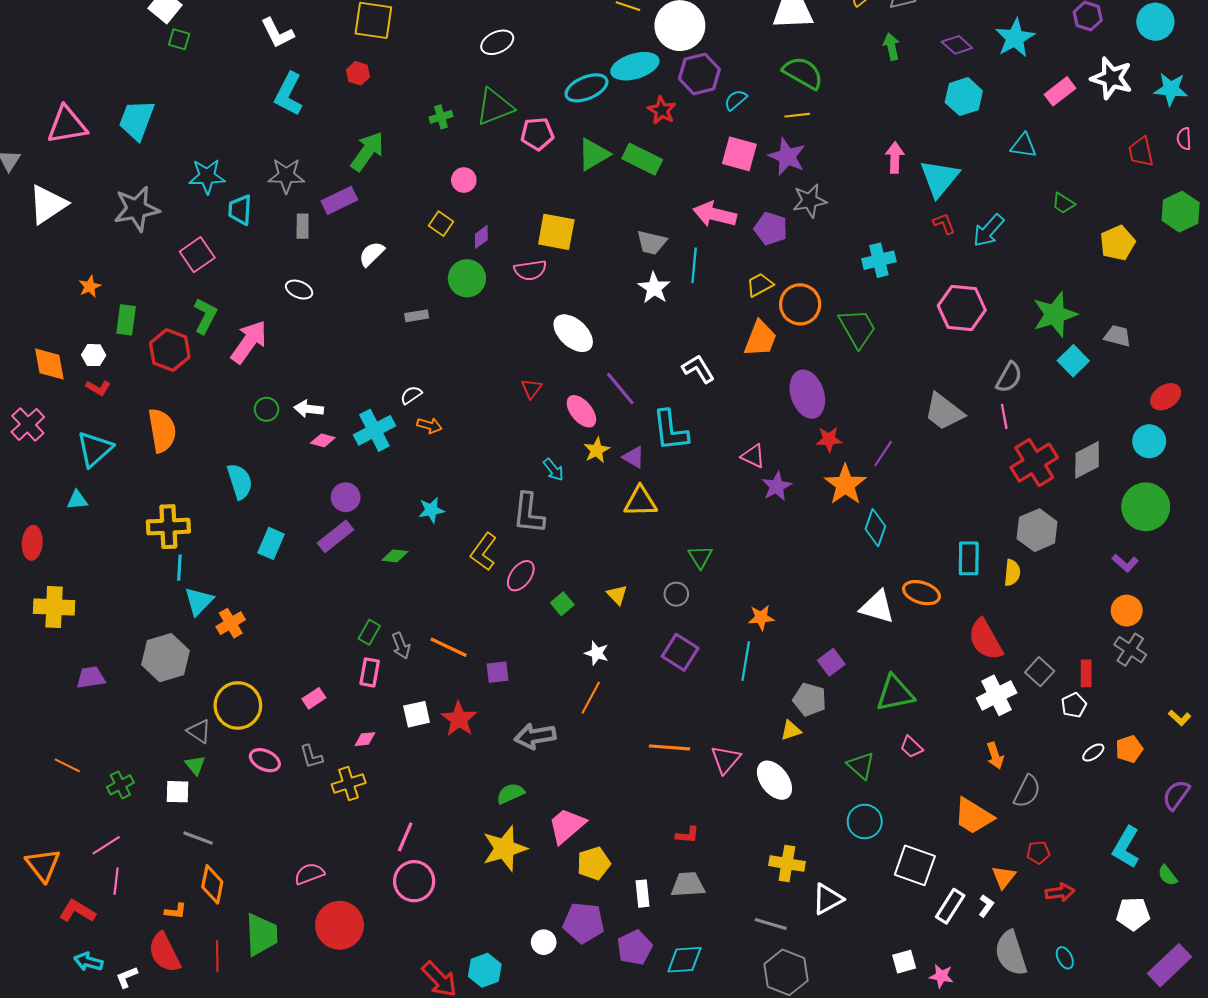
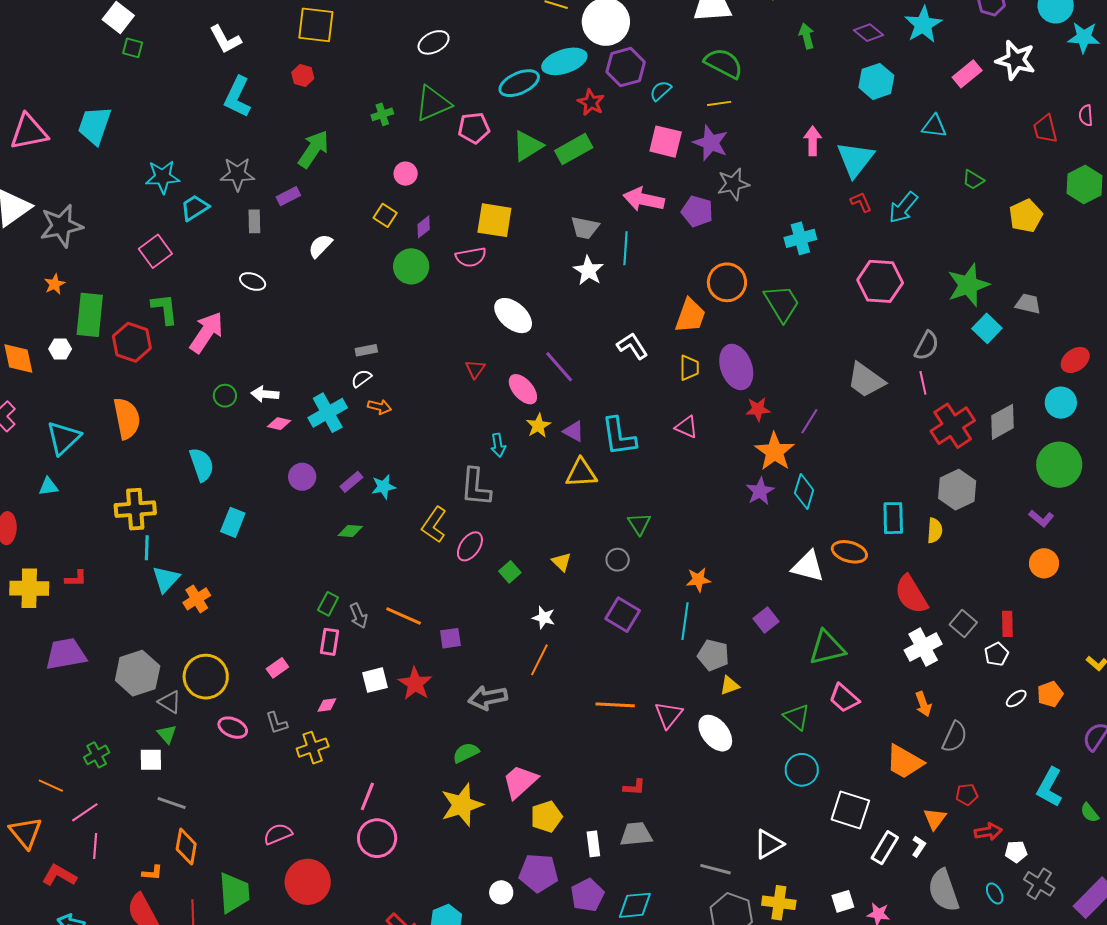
cyan star: (1171, 89) -> (1084, 37), moved
green rectangle: (642, 159) -> (574, 149), turned -54
purple rectangle: (339, 200) -> (288, 196), size x0.7
gray star: (137, 209) -> (61, 226), moved
cyan trapezoid: (240, 210) -> (195, 208), turned 56
yellow trapezoid: (760, 285) -> (689, 368), moved, turned 120
green L-shape: (205, 316) -> (165, 309), turned -32
gray rectangle: (417, 316) -> (366, 350), moved
green rectangle: (126, 320) -> (90, 315), size x1.5
red L-shape: (98, 388) -> (76, 579), moved, turned -30
cyan L-shape: (670, 430) -> (619, 437), moved
cyan arrow: (553, 470) -> (498, 445), turned 30
purple star: (777, 486) -> (760, 491), moved
purple rectangle: (335, 536) -> (351, 482), moved, size x0.7
gray cross: (1130, 650) -> (1039, 884), moved
gray hexagon: (166, 658) -> (138, 673), moved
purple trapezoid: (91, 677) -> (66, 654), size x1.5
gray pentagon: (810, 699) -> (713, 655), moved
pink trapezoid: (911, 747) -> (844, 698), size x1.4
orange line: (67, 765) -> (51, 786), moved
yellow cross: (787, 864) -> (779, 903), moved
white pentagon: (1133, 914) -> (1016, 852), moved, size x0.7

